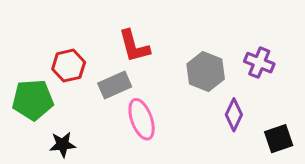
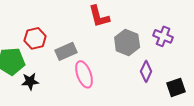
red L-shape: (134, 46) -> (99, 16), moved
black star: (63, 145) -> (30, 81), moved

